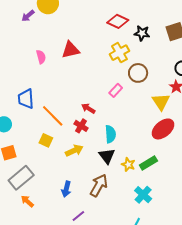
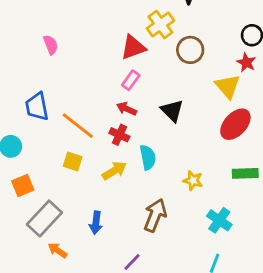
red triangle: (71, 50) -> (133, 47), moved
pink rectangle: (116, 90) -> (131, 80), moved
cyan semicircle: (110, 134) -> (148, 157), moved
black triangle: (107, 156) -> (172, 111), moved
green rectangle: (148, 163) -> (245, 173), moved, turned 36
blue arrow: (66, 189) -> (96, 223), moved

